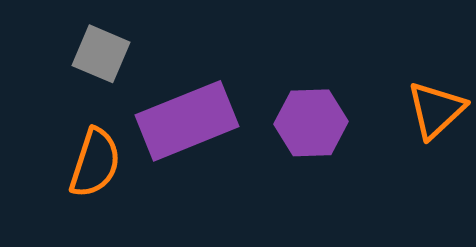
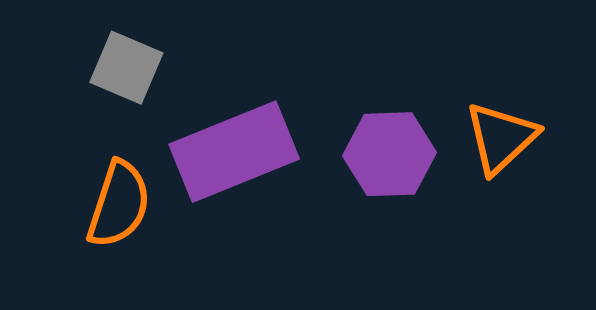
orange triangle: (436, 110) -> (501, 138), moved

